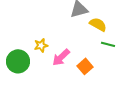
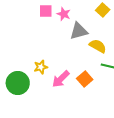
orange square: (85, 66) -> (85, 79), moved

